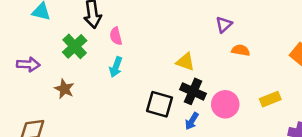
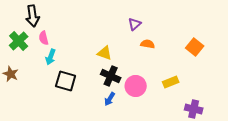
pink semicircle: (116, 36) -> (44, 38), moved
black square: (160, 104) -> (66, 81), moved

